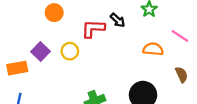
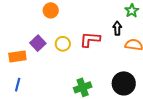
black arrow: (118, 20) -> (117, 28), moved, turned -136
red L-shape: (93, 29) -> (90, 40), moved

